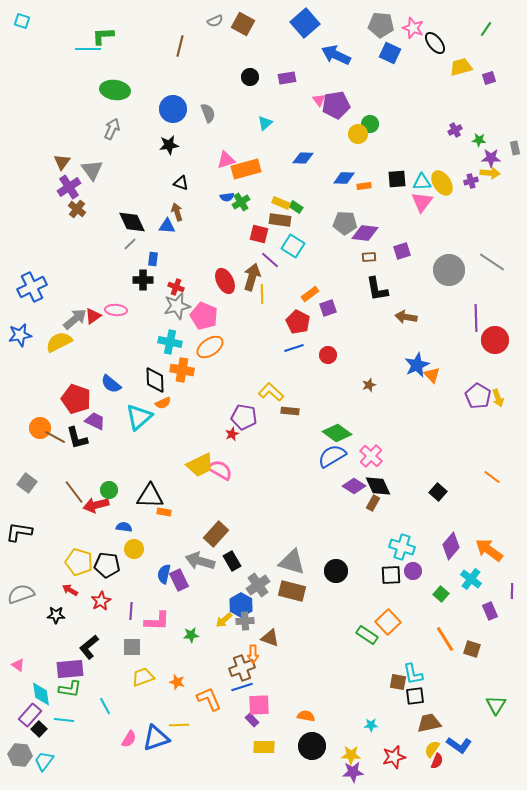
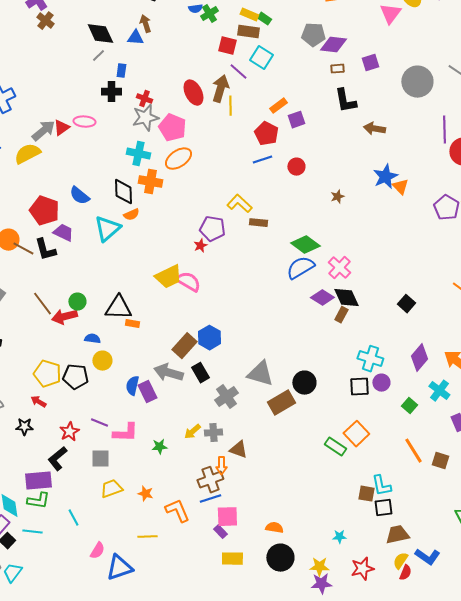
brown rectangle: (292, 591) -> (281, 403), moved, turned -44
red star: (101, 601) -> (69, 432), moved
blue hexagon: (241, 605) -> (209, 338), moved
purple line: (131, 611) -> (99, 423), turned -72
blue triangle: (156, 738) -> (119, 568), moved

